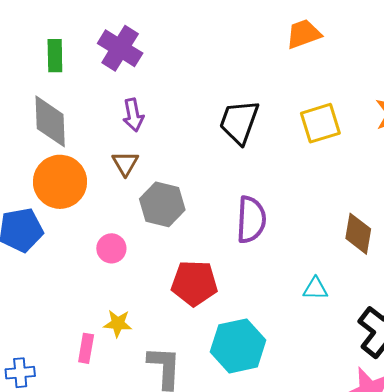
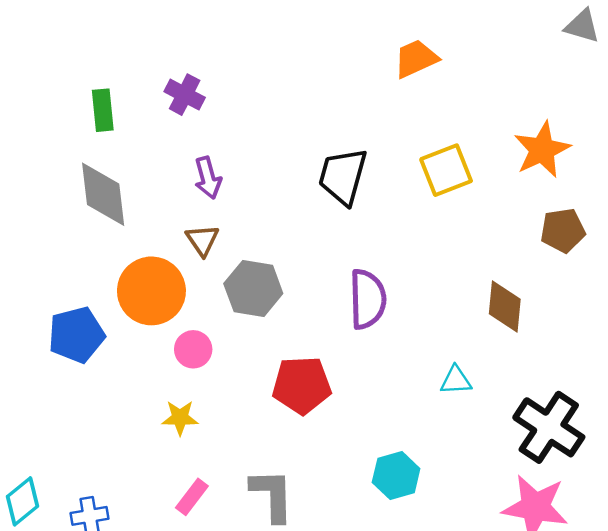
purple cross: (120, 48) -> (185, 95), size x0.7
orange circle: (60, 182) -> (151, 291), moved
yellow star: (118, 323) -> (180, 418), moved
cyan hexagon: (238, 346) -> (396, 476), moved, size x0.7
pink rectangle: (86, 348) -> (192, 497), moved, turned 32

